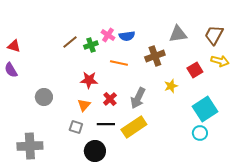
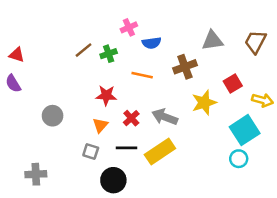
pink cross: (108, 35) -> (129, 27), moved, turned 32
yellow arrow: (220, 61) -> (263, 100), moved
yellow star: (171, 86) -> (204, 103), size x1.5
gray arrow: (138, 98) -> (165, 117), turned 85
gray cross: (30, 146) -> (36, 174), size x0.7

